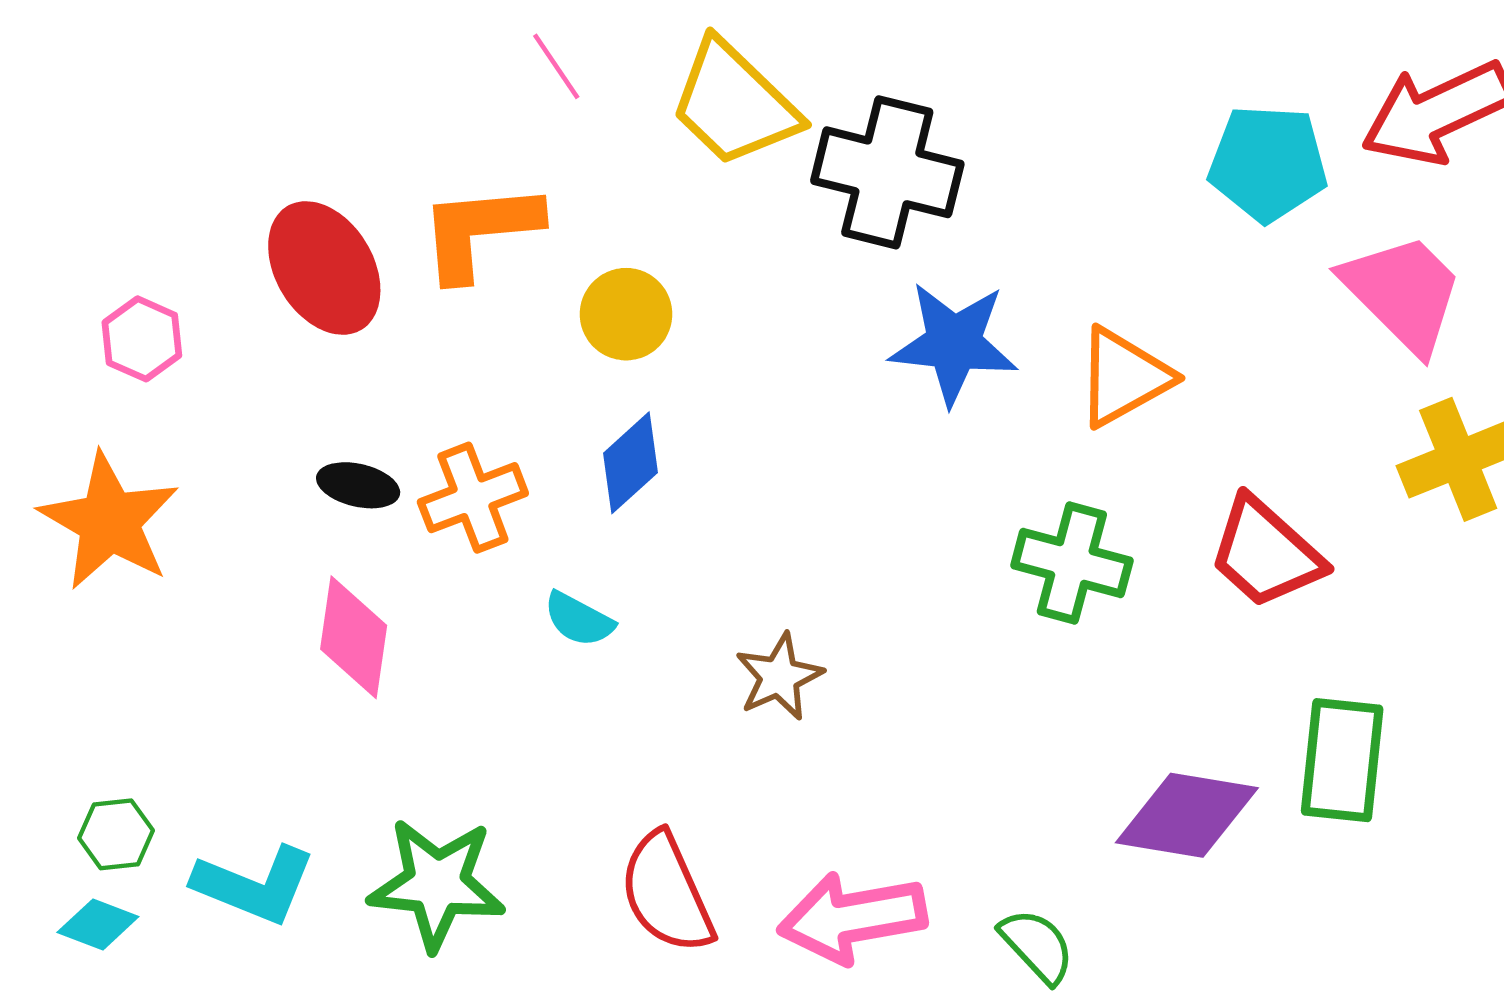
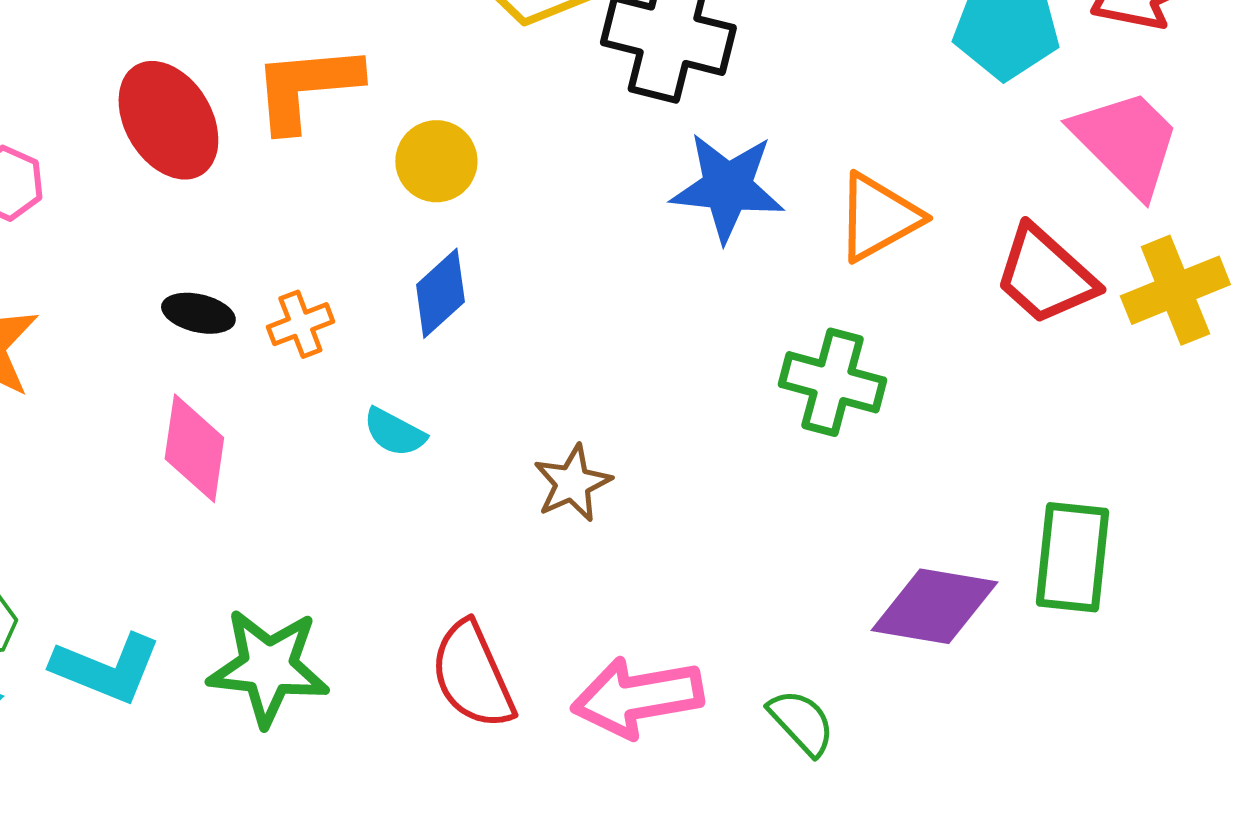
orange cross: (473, 498) -> (300, 324), size x0.7
red trapezoid: (1266, 553) -> (1045, 275), moved

